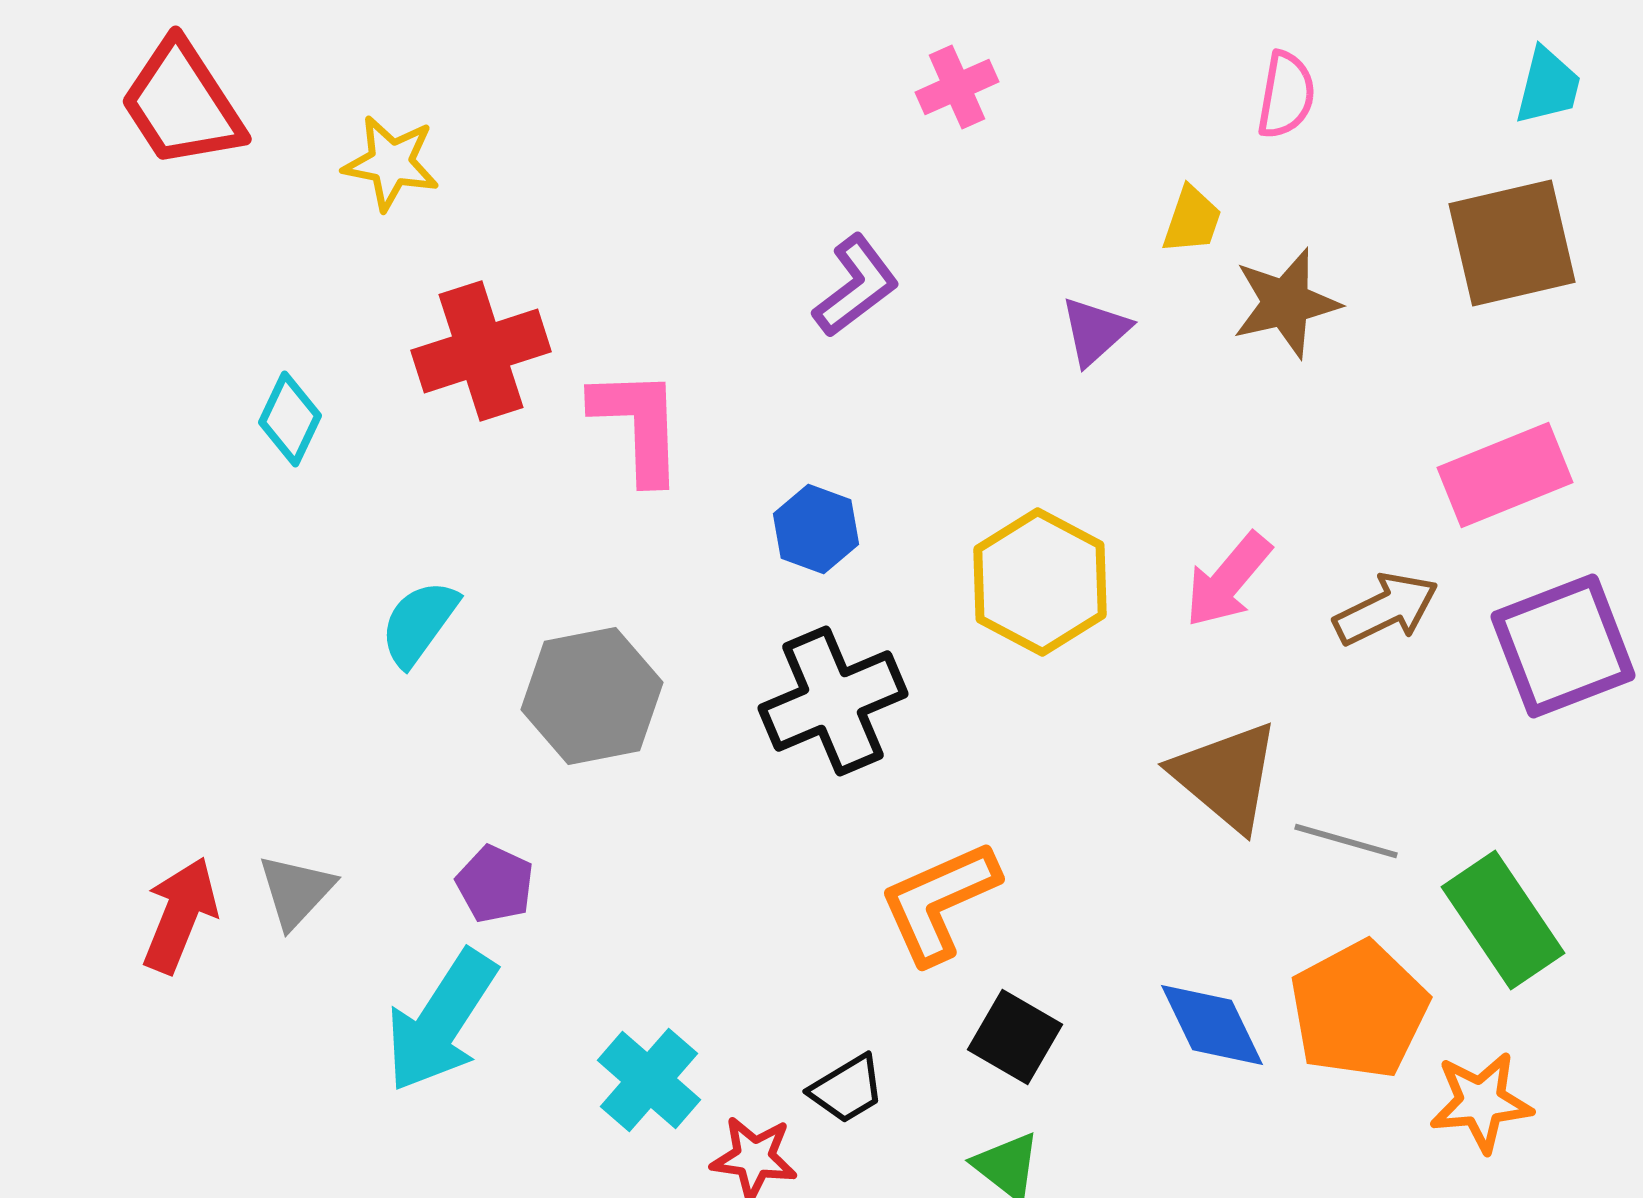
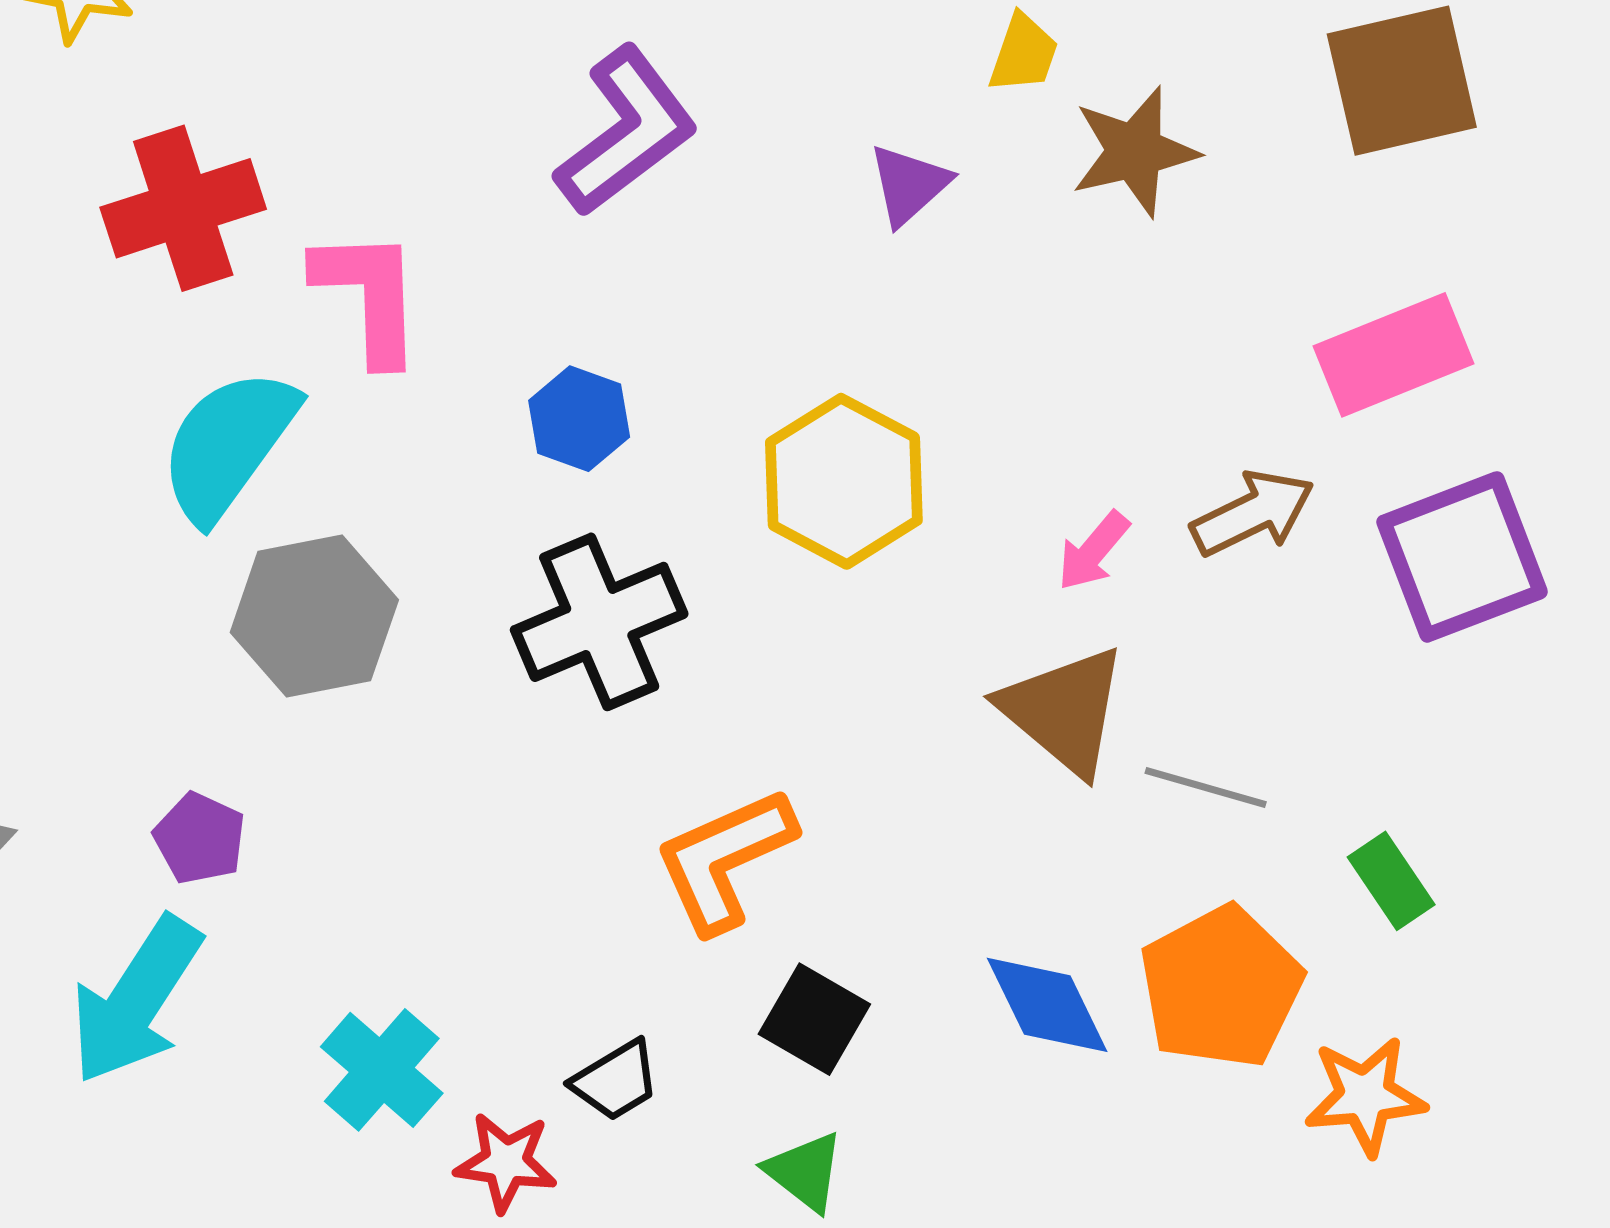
purple L-shape: (856, 286) -> (626, 131), size x1.4
pink arrow: (1228, 580) -> (1093, 551), moved, size x0.7
cyan semicircle: (419, 623) -> (228, 445), moved, size x1.5
green rectangle: (1503, 920) -> (1391, 881), size x0.6

